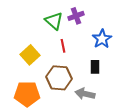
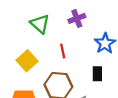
green triangle: (54, 21) -> (40, 24), moved

